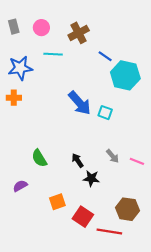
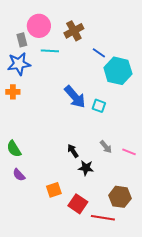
gray rectangle: (14, 27) -> (22, 40), moved
pink circle: (41, 28) -> (39, 26), size x1.5
green semicircle: (39, 158) -> (14, 149), moved
purple semicircle: (20, 186) -> (19, 175), turned -104

